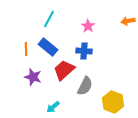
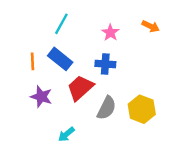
orange arrow: (128, 21) -> (151, 26), moved, turned -144
yellow hexagon: (113, 102) -> (142, 109), moved

